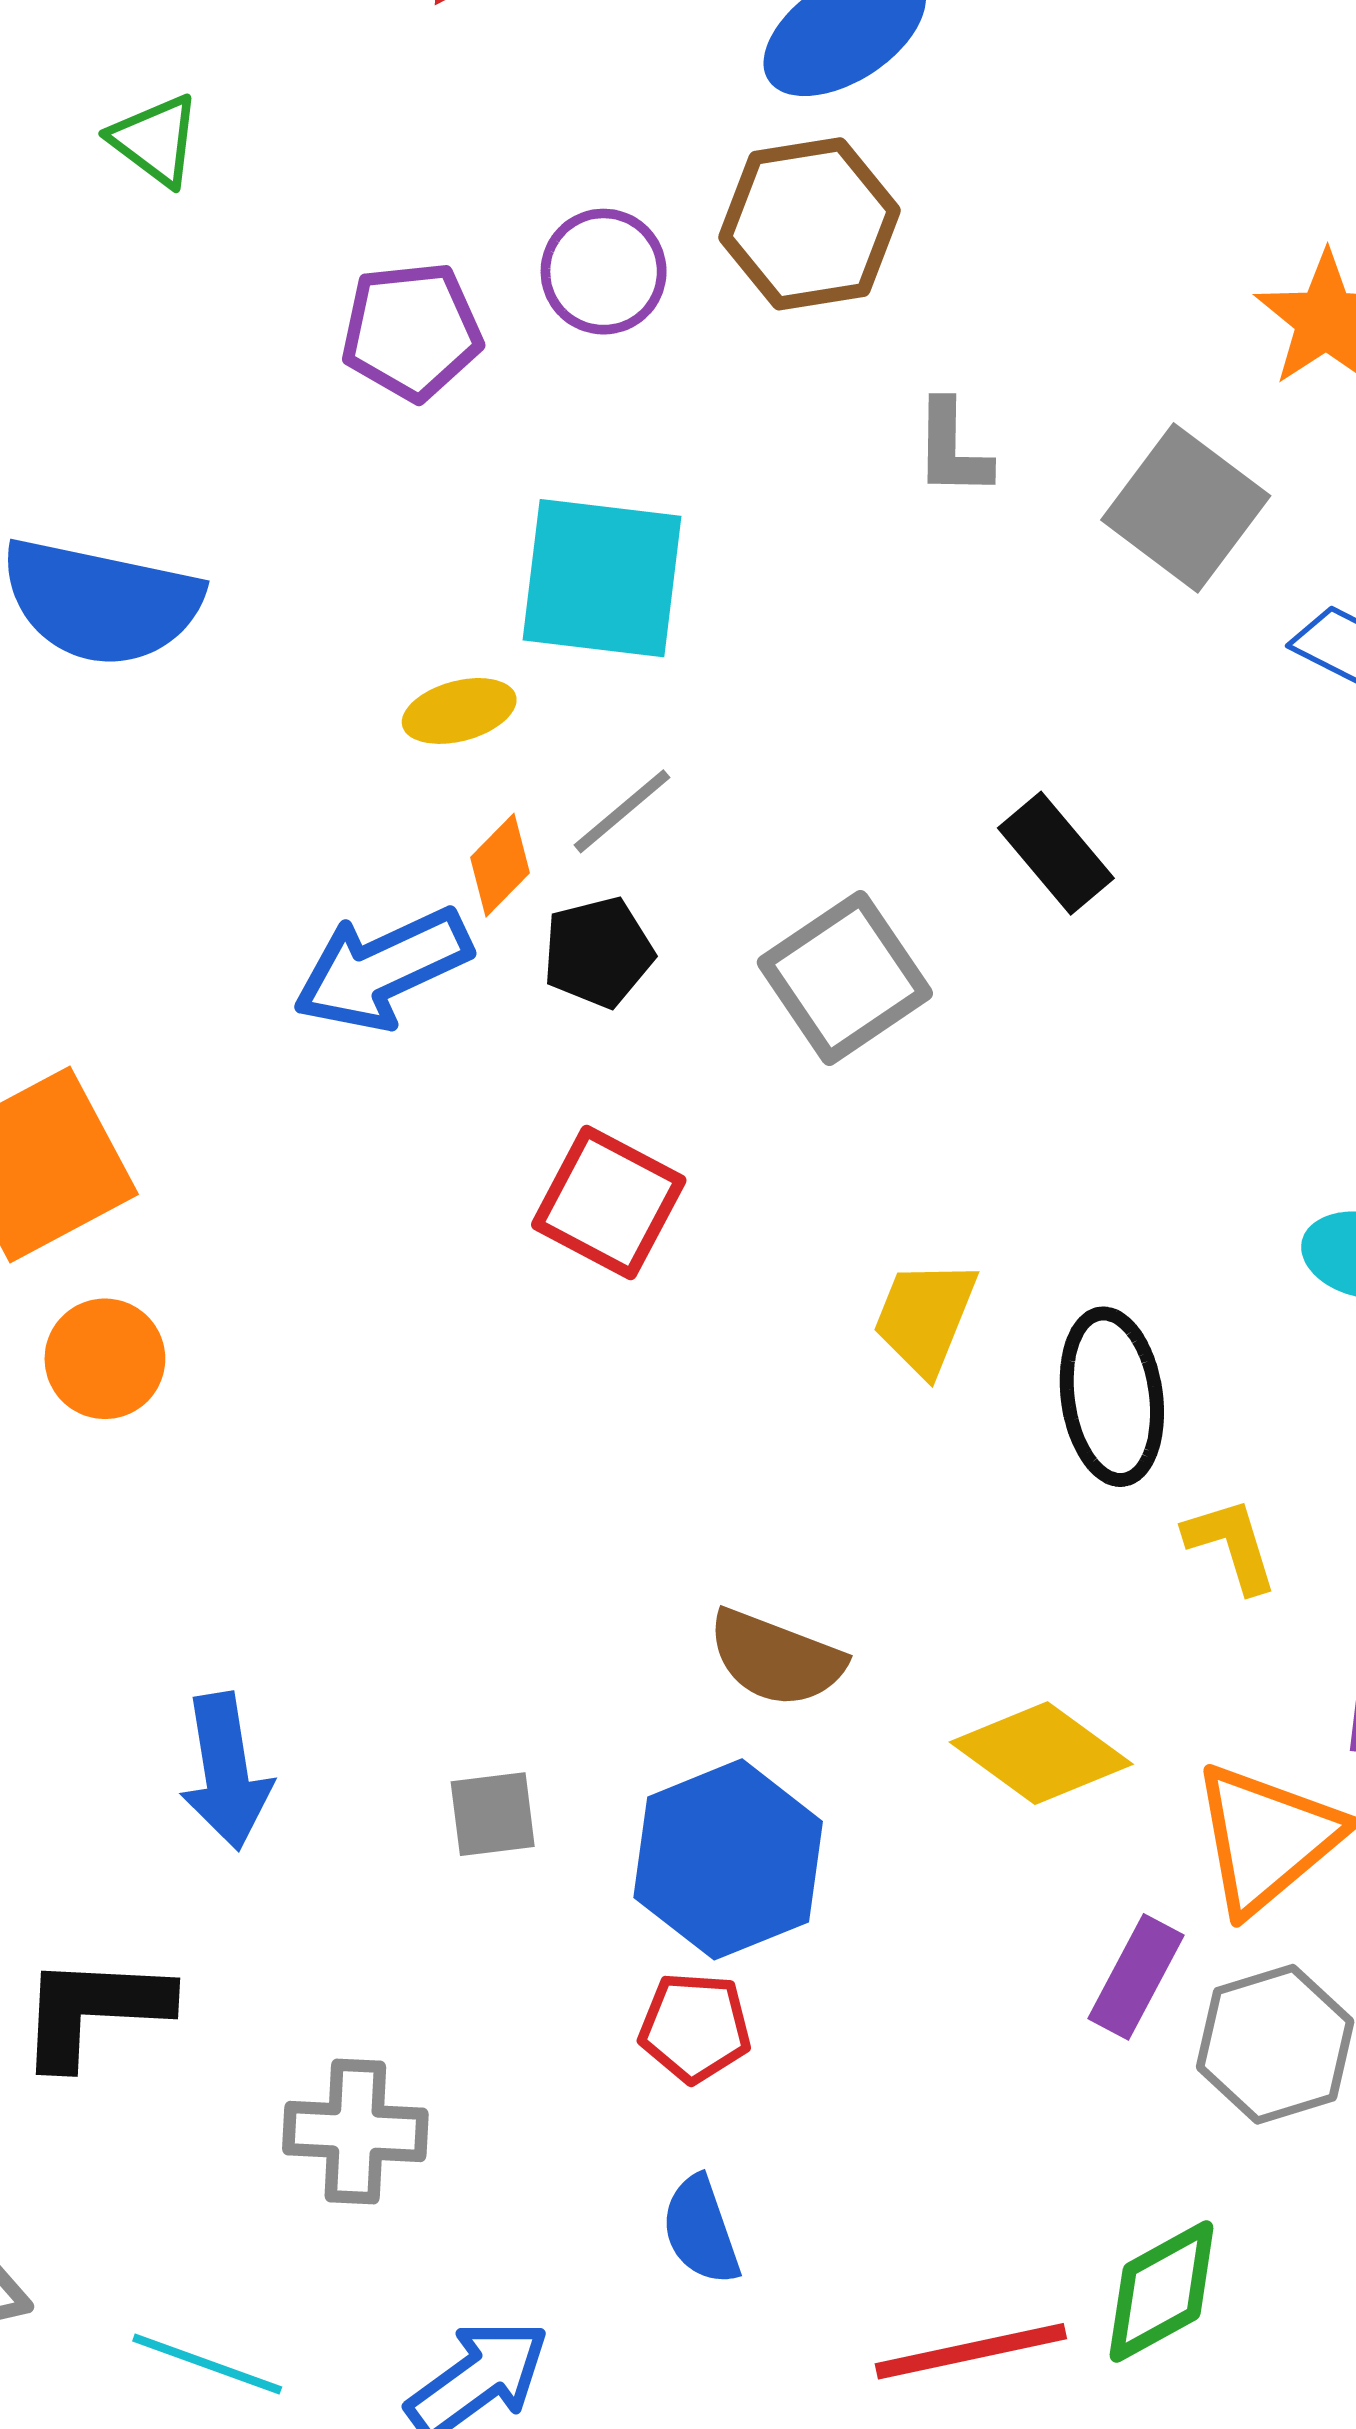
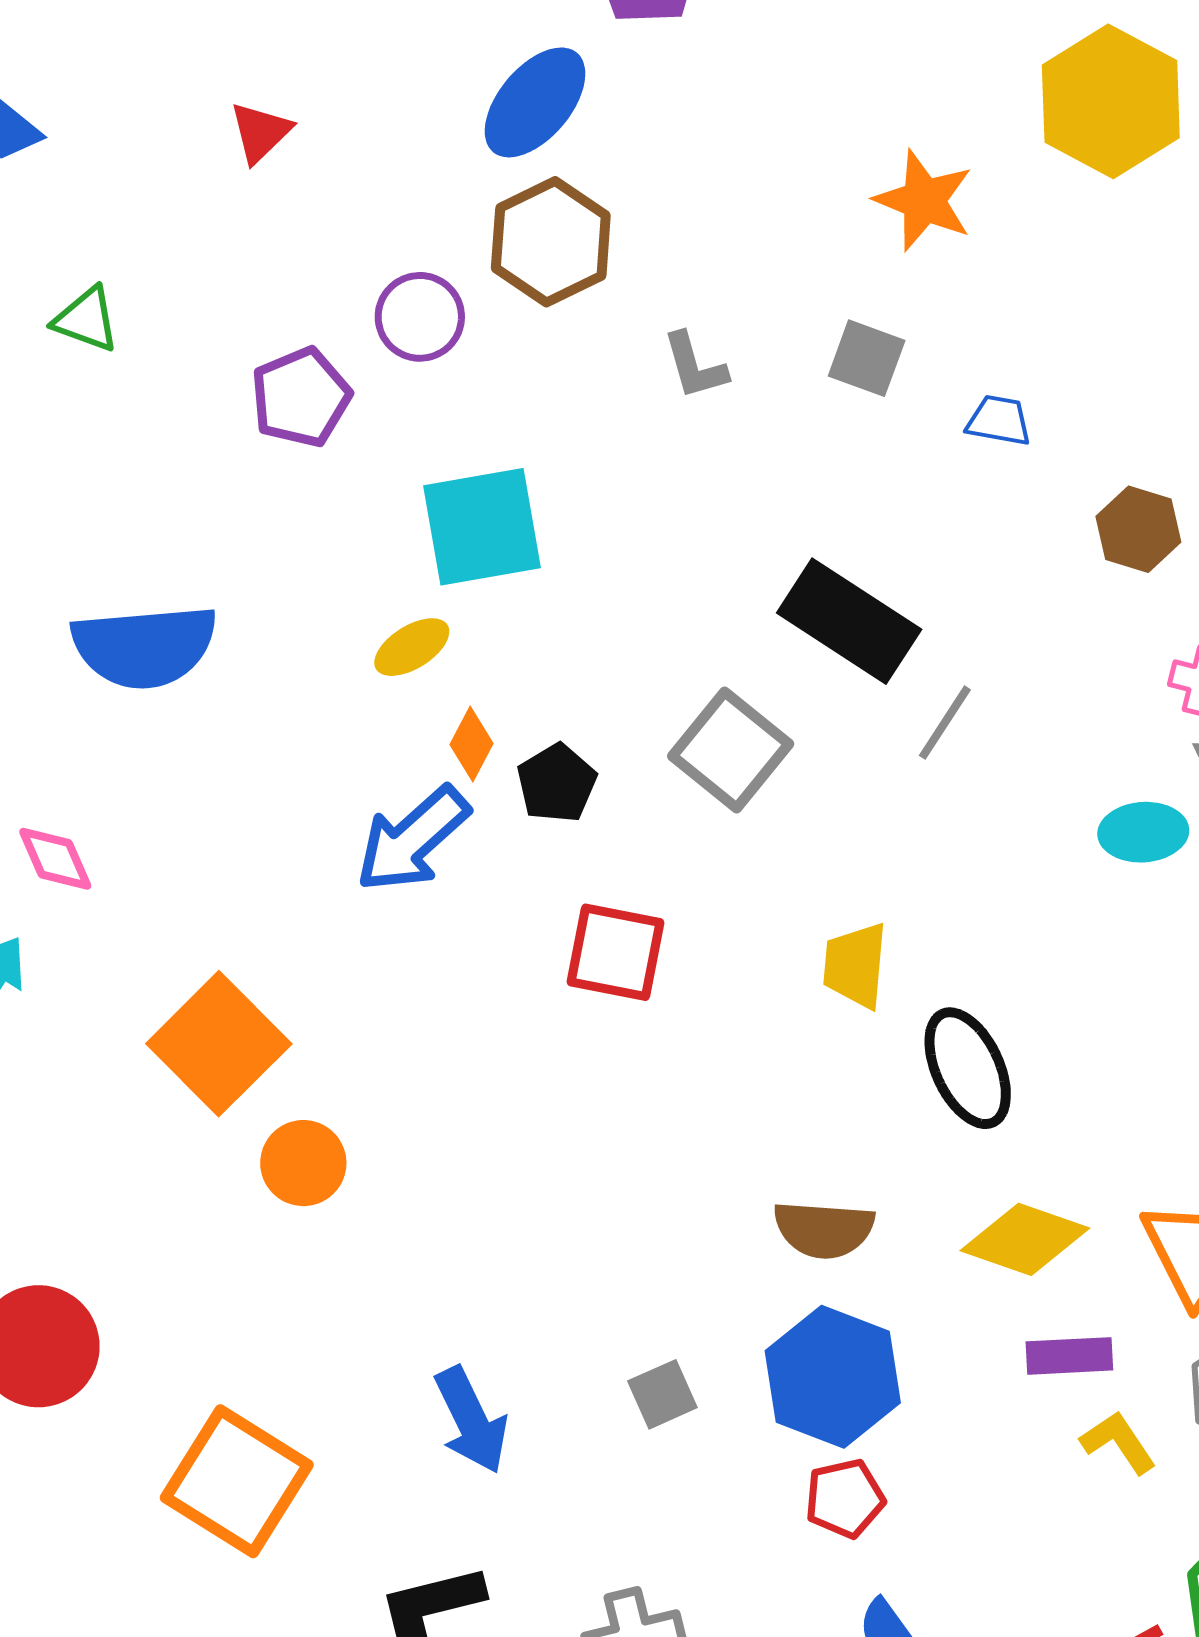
gray square: (1186, 508) -> (867, 358), size x0.7
gray line: (622, 811) -> (945, 723), moved
black rectangle: (1056, 853) -> (849, 621), size x1.6
black ellipse: (1112, 1397) -> (968, 1068), moved
yellow L-shape: (1231, 1545) -> (1118, 1442), moved
purple rectangle: (1136, 1977) -> (1069, 1356), moved, turned 76

